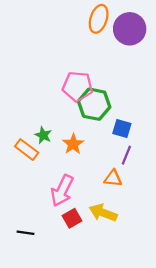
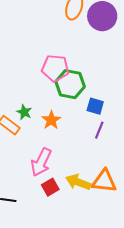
orange triangle: (113, 178) -> (104, 181), moved, size x1.5

